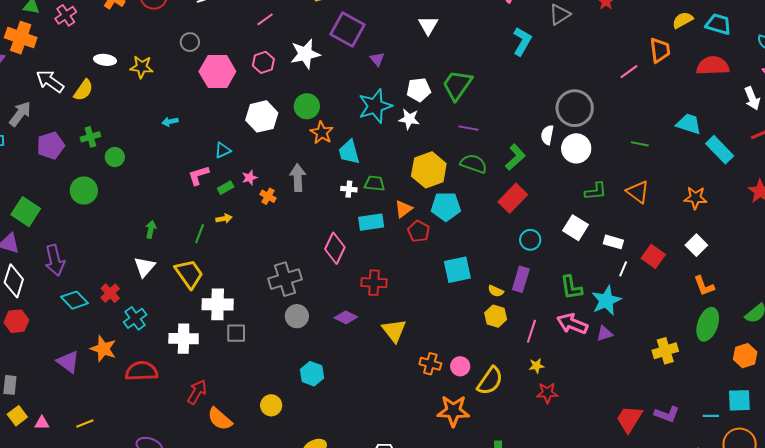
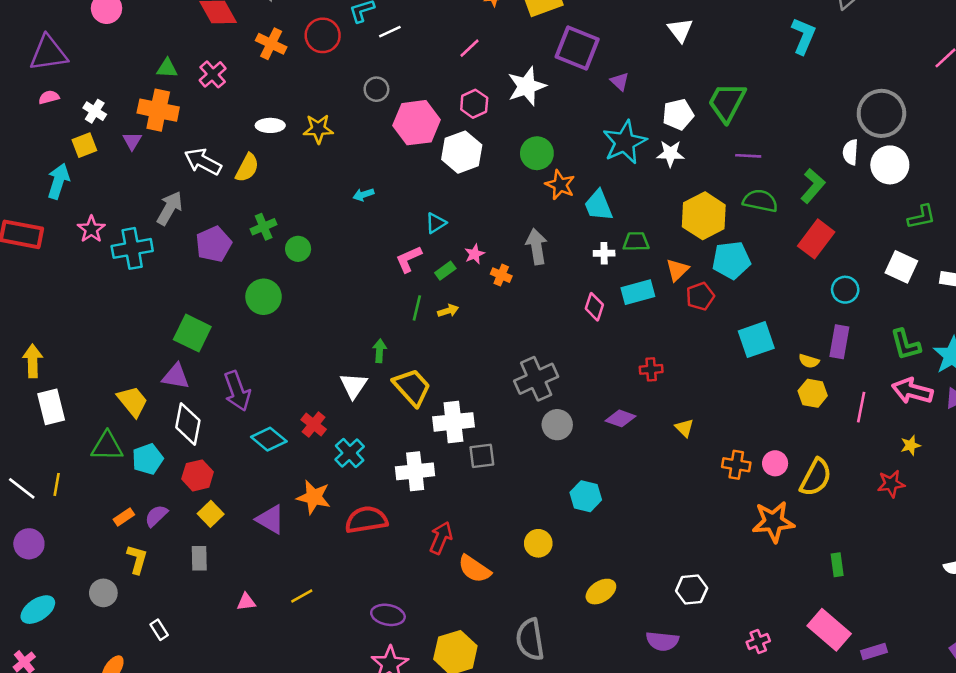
white hexagon: (262, 116) -> (462, 152), moved
green arrow: (151, 229) -> (380, 351), moved
red pentagon: (419, 231) -> (700, 296), turned 30
green line: (200, 234) -> (417, 308), moved
pink diamond: (335, 248) -> (594, 307), moved, size x0.7
red cross: (374, 283) -> (651, 369), size x0.7
yellow triangle: (394, 331) -> (684, 428), size x0.6
yellow star: (536, 366) -> (910, 445), moved
yellow square: (17, 416) -> (211, 514), moved

